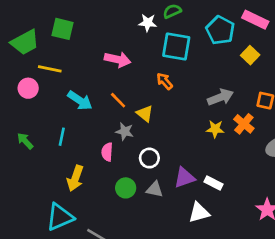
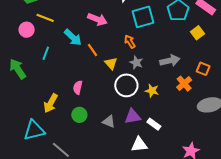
cyan square: (176, 47) -> (143, 17), turned -35
cyan arrow: (80, 100) -> (73, 37), moved
yellow star: (215, 129) -> (152, 91), moved
gray star: (125, 131) -> (136, 62), moved
cyan line: (62, 137) -> (46, 53), moved
green arrow: (25, 141) -> (18, 69), size x1.5
white circle: (149, 158) -> (126, 85), moved, size x1.5
green circle: (126, 188) -> (79, 115), moved

